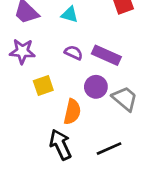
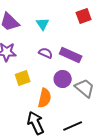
cyan triangle: (70, 15) -> (43, 24), turned 40

